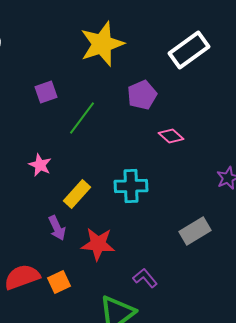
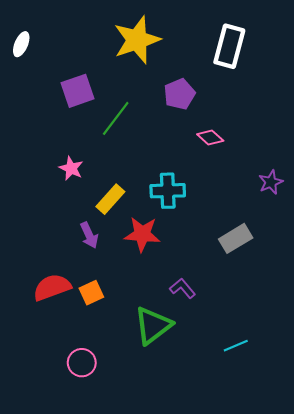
white rectangle: (189, 50) -> (229, 46), turned -39
purple square: (46, 92) -> (78, 91), size x1.4
red star: (98, 244) -> (142, 234), moved

